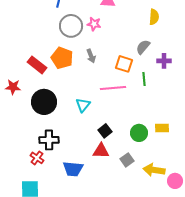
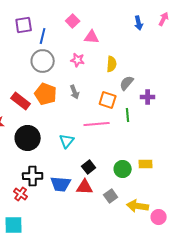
yellow semicircle: (154, 17) -> (112, 64), moved
gray circle: (71, 26) -> (43, 61), moved
blue trapezoid: (73, 169) -> (61, 184), moved

